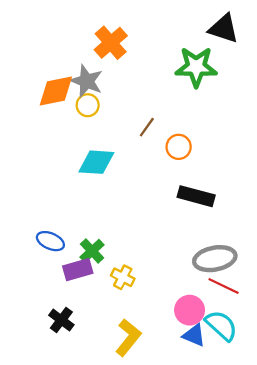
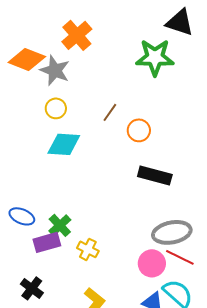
orange diamond: (56, 91) -> (27, 59), moved, turned 33
yellow circle: (88, 105) -> (56, 108), moved
pink circle: (190, 310) -> (152, 263), moved

